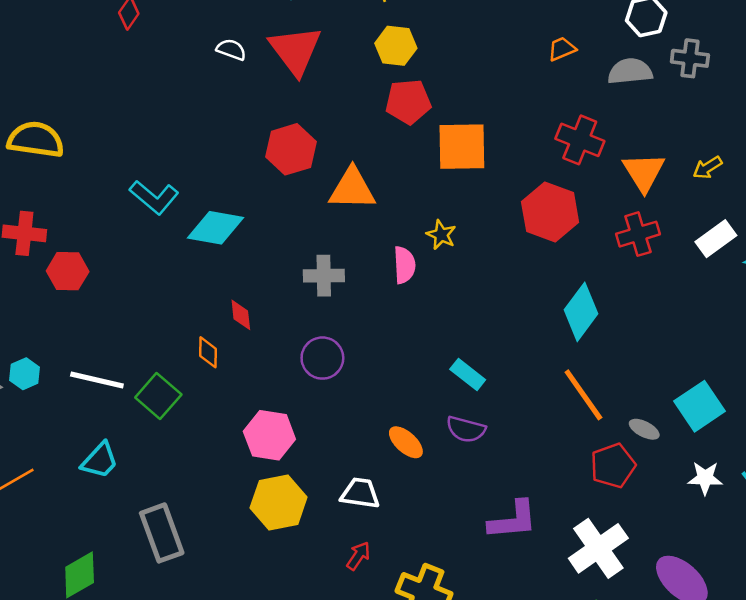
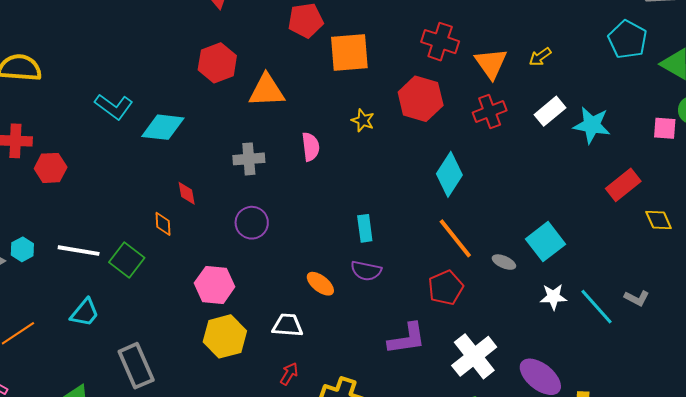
yellow star: (441, 235) -> (363, 120), moved
cyan rectangle: (468, 374) -> (365, 228), turned 48
red pentagon: (613, 466) -> (446, 288), moved

